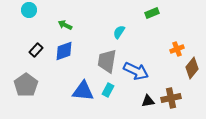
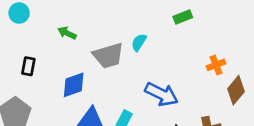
black rectangle: (36, 50) -> (28, 66), turned -32
blue diamond: (64, 51) -> (74, 85), moved
gray trapezoid: (107, 61) -> (108, 56), moved, turned -115

